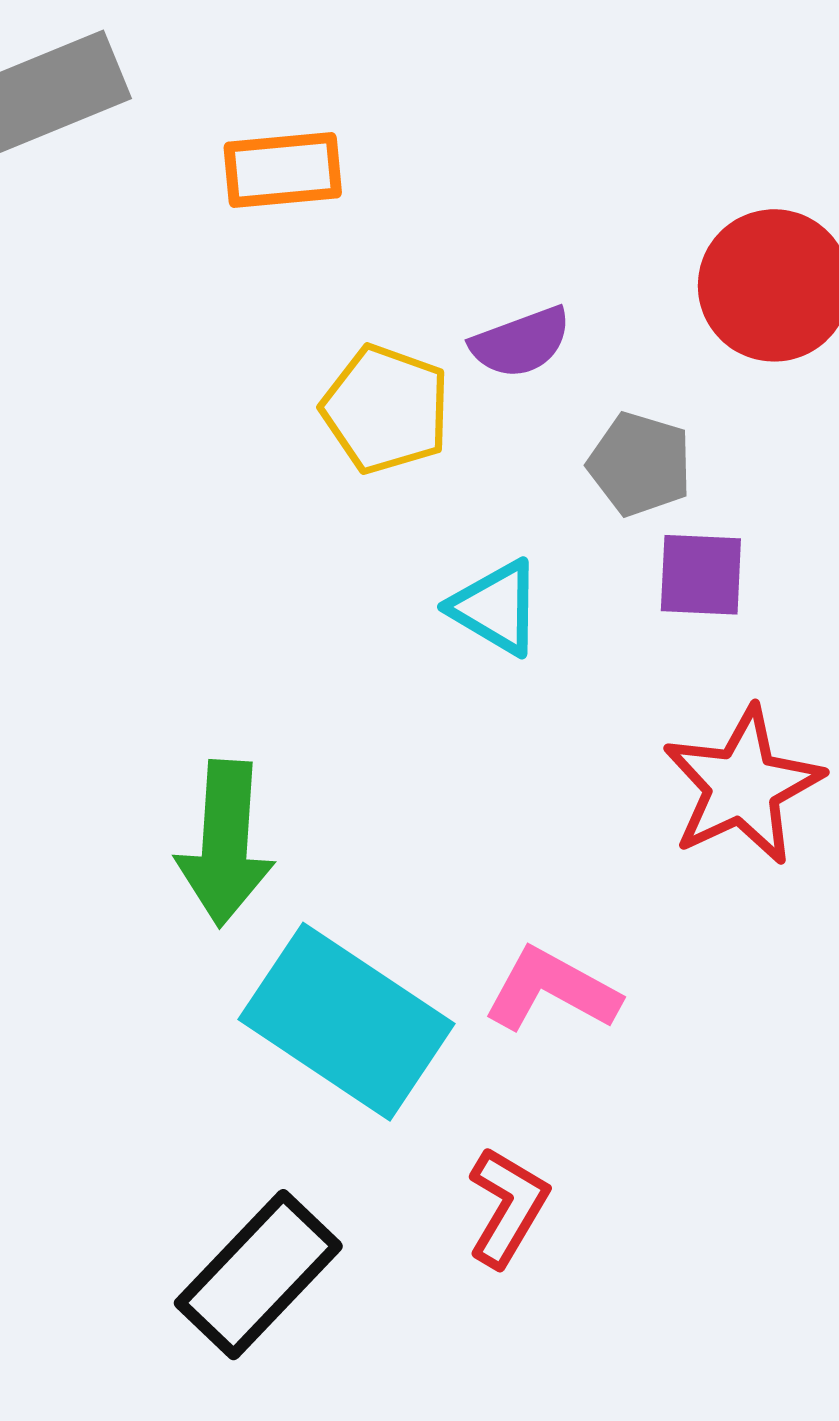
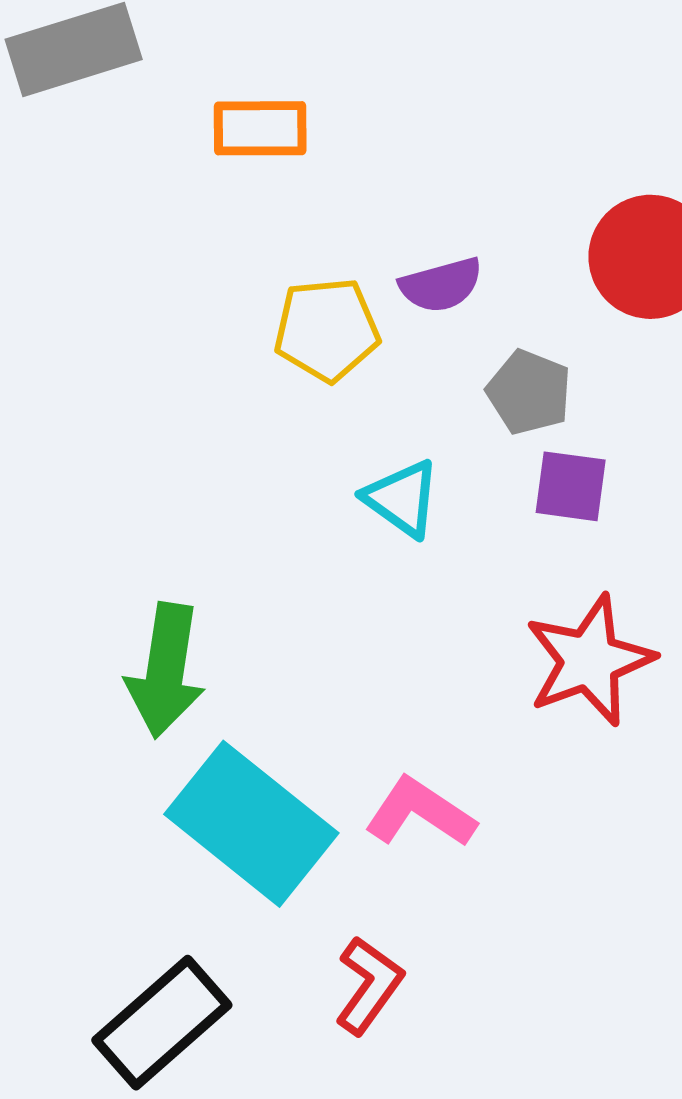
yellow pentagon: (386, 409) -> (327, 330), turned -30

